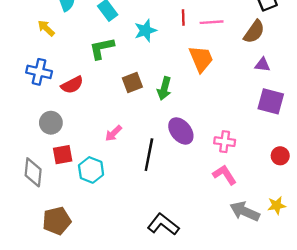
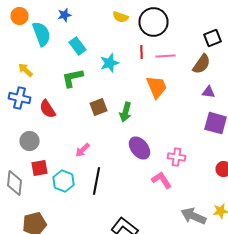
yellow arrow: (46, 28) -> (26, 70), moved
red semicircle: (72, 85) -> (48, 109), turned 84
black line: (149, 155) -> (96, 181), moved
pink L-shape: (225, 175) -> (162, 180), moved

